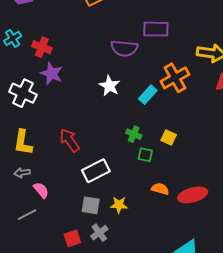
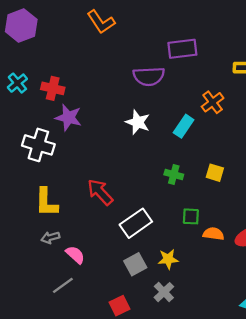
orange cross: (175, 78) -> (213, 102), size x0.7
green square: (145, 155) -> (191, 216), moved
gray square: (91, 205) -> (135, 264), turned -30
gray cross: (99, 233) -> (164, 292), moved

